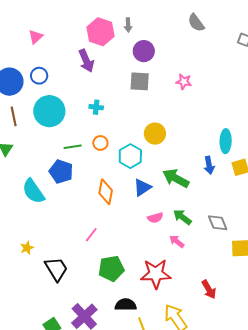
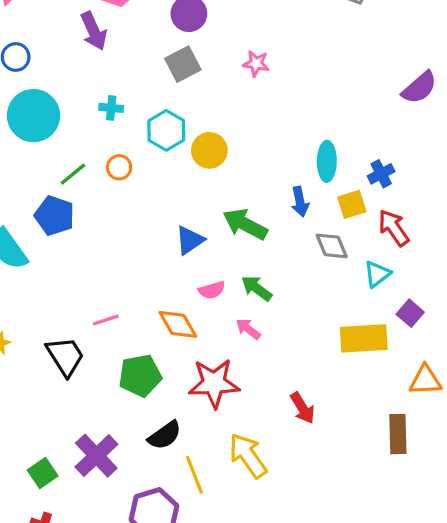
gray square: (140, 81) -> (183, 64), turned -30
green line: (73, 147) -> (73, 174), turned -30
cyan hexagon: (130, 156) -> (166, 130), moved
orange diamond: (106, 192) -> (178, 324), moved, turned -40
gray diamond: (218, 223) -> (332, 246), moved
pink line: (91, 235) -> (106, 320), turned 35
black trapezoid: (56, 269) -> (65, 356), moved
black semicircle: (126, 305) -> (165, 435), turned 145

